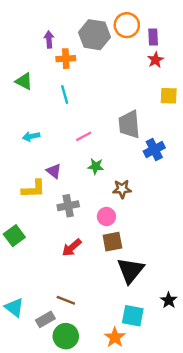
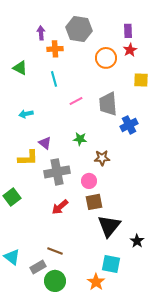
orange circle: (127, 25) -> (106, 58), moved
pink line: (84, 136) -> (76, 101), moved
gray cross: (68, 206) -> (57, 172), size x1.4
black star: (169, 300) -> (137, 241), moved

